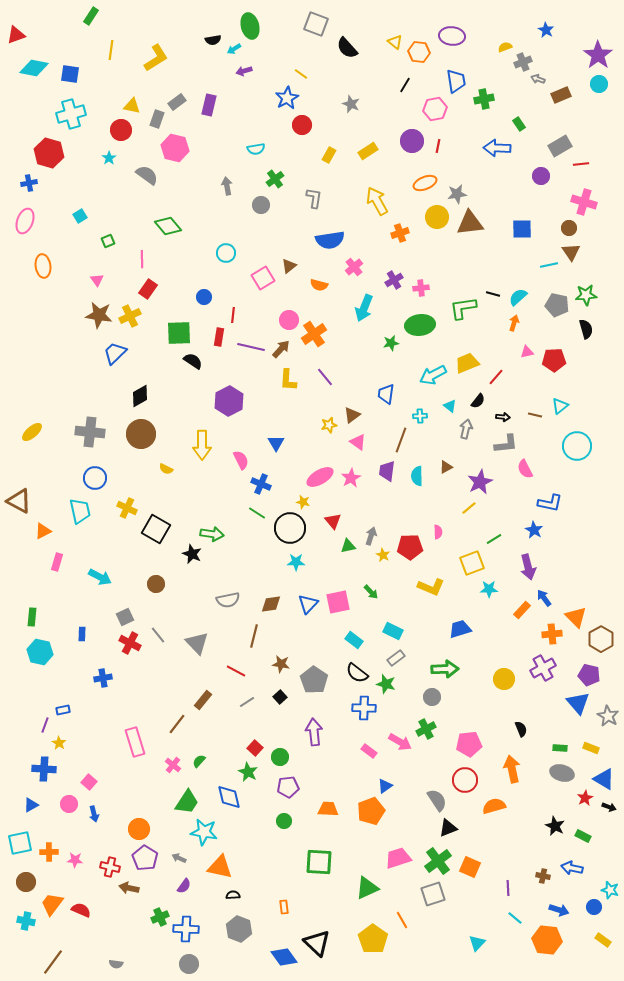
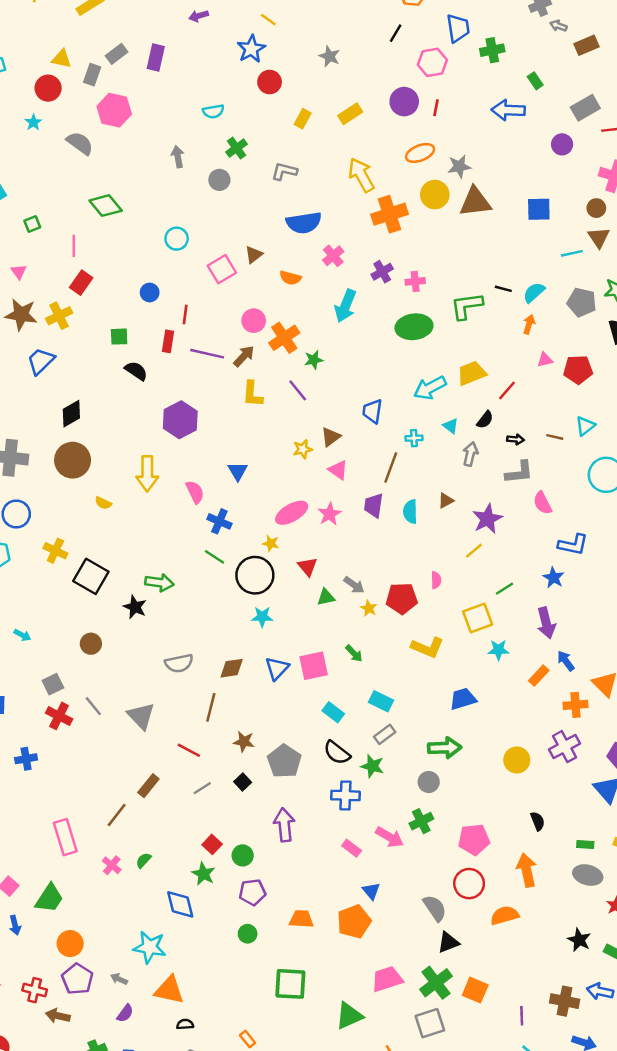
gray L-shape: (314, 198) -> (284, 171), turned -85
orange cross: (400, 233) -> (390, 214), size x1.6
green square: (179, 333) -> (119, 337), size x0.6
green star: (391, 343) -> (314, 360), moved
gray arrow: (371, 536) -> (354, 585), turned 108
cyan arrow: (100, 577) -> (22, 635), size x0.6
blue triangle: (385, 786) -> (371, 891), turned -35
green trapezoid: (187, 802) -> (49, 898), moved
brown cross: (543, 876) -> (565, 1001), size x1.6
orange rectangle: (284, 907) -> (248, 1039), turned -32

